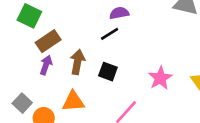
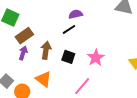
pink star: (160, 78) -> (96, 58), moved
orange triangle: (73, 101) -> (43, 79), turned 42

